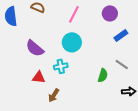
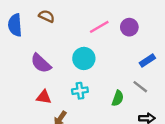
pink line: (74, 14) -> (99, 27), moved, turned 30
blue rectangle: (121, 35) -> (147, 60), moved
cyan cross: (61, 66) -> (80, 91), moved

